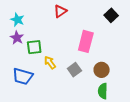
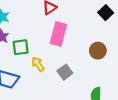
pink rectangle: (86, 41) -> (58, 34), moved
brown circle: (102, 70) -> (98, 51), moved

